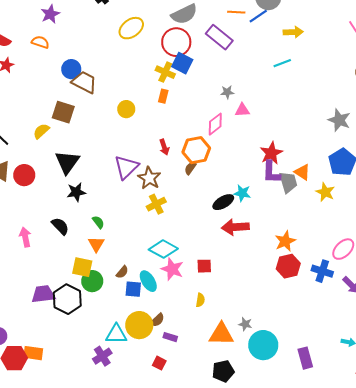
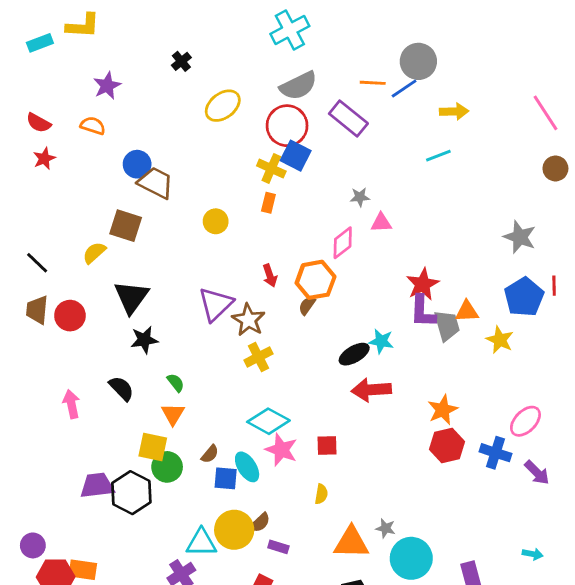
orange triangle: (302, 172) -> (467, 311), turned -36

